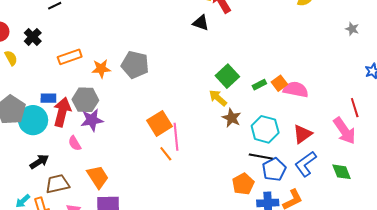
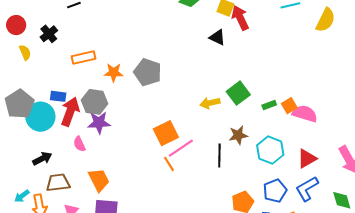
yellow arrow: (218, 98) -> (210, 103), moved, turned -60
brown star: (232, 118) -> (238, 135), turned 30
pink line: (176, 137) -> (181, 148), turned 56
black line: (261, 157) -> (219, 156), moved, turned 75

